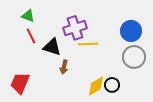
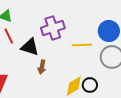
yellow line: (88, 44) -> (82, 45), moved

